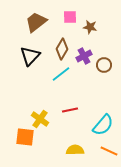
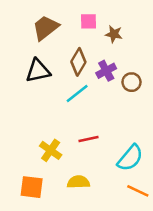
black triangle: (30, 56) -> (38, 71), turned 35
orange square: (25, 137) -> (32, 187), moved
yellow semicircle: (75, 150) -> (78, 182), moved

